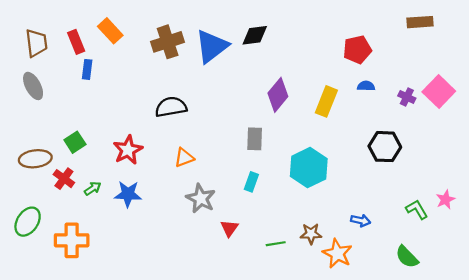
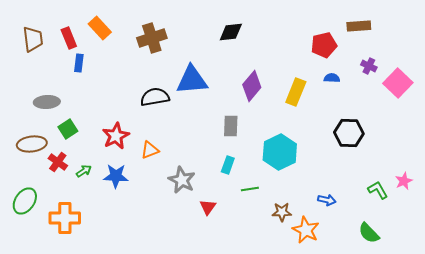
brown rectangle: (420, 22) -> (359, 26), moved
blue triangle: (212, 46) -> (192, 80), moved, turned 32
gray ellipse: (33, 86) -> (47, 102), moved, turned -65
purple cross: (407, 97) -> (369, 66), moved
orange triangle: (184, 158) -> (150, 150), moved
green line: (276, 244) -> (250, 189), moved

